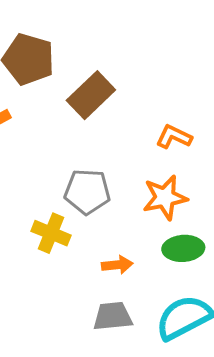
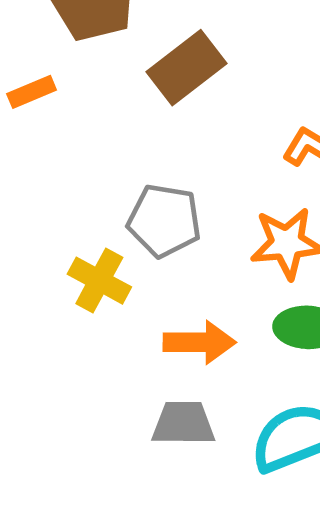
orange arrow: (117, 265) -> (199, 342), size x1.4

